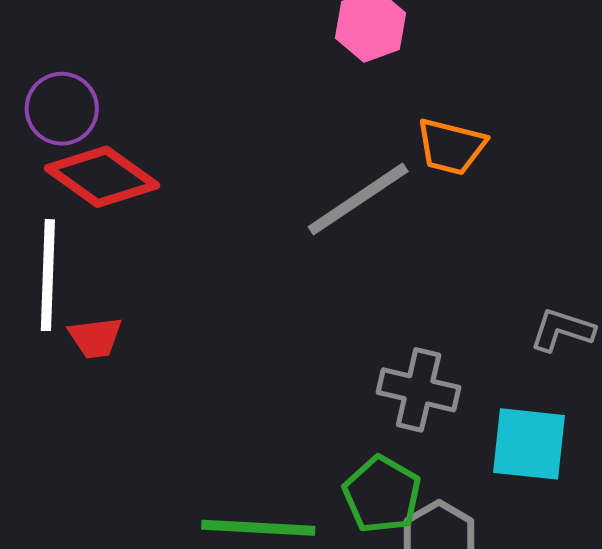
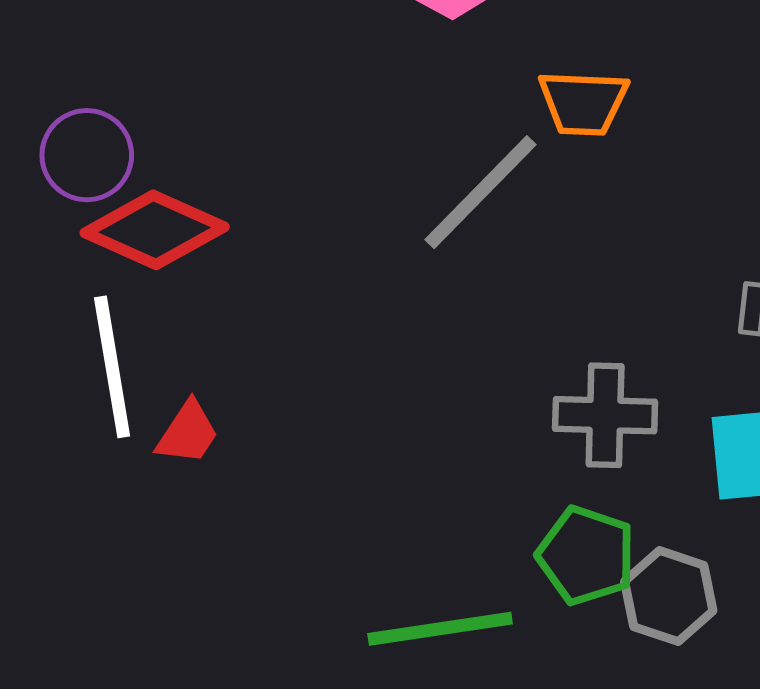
red trapezoid: (95, 338) -> (188, 433), turned -38

